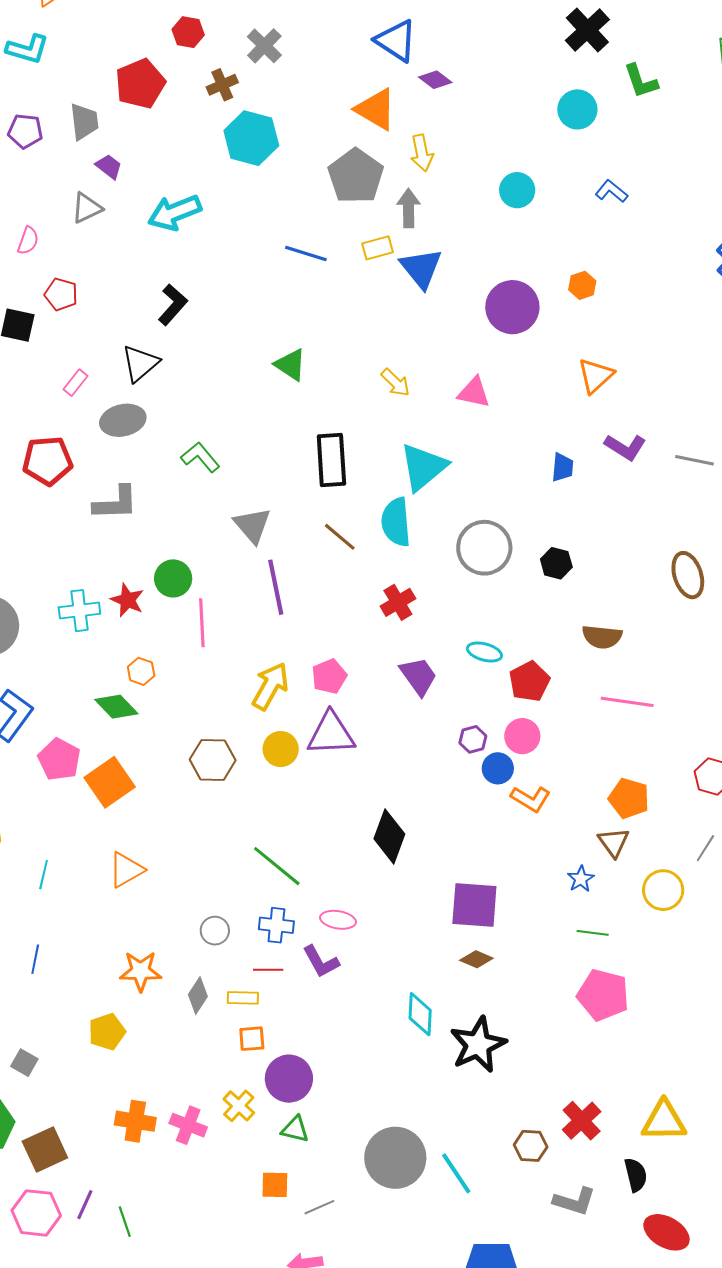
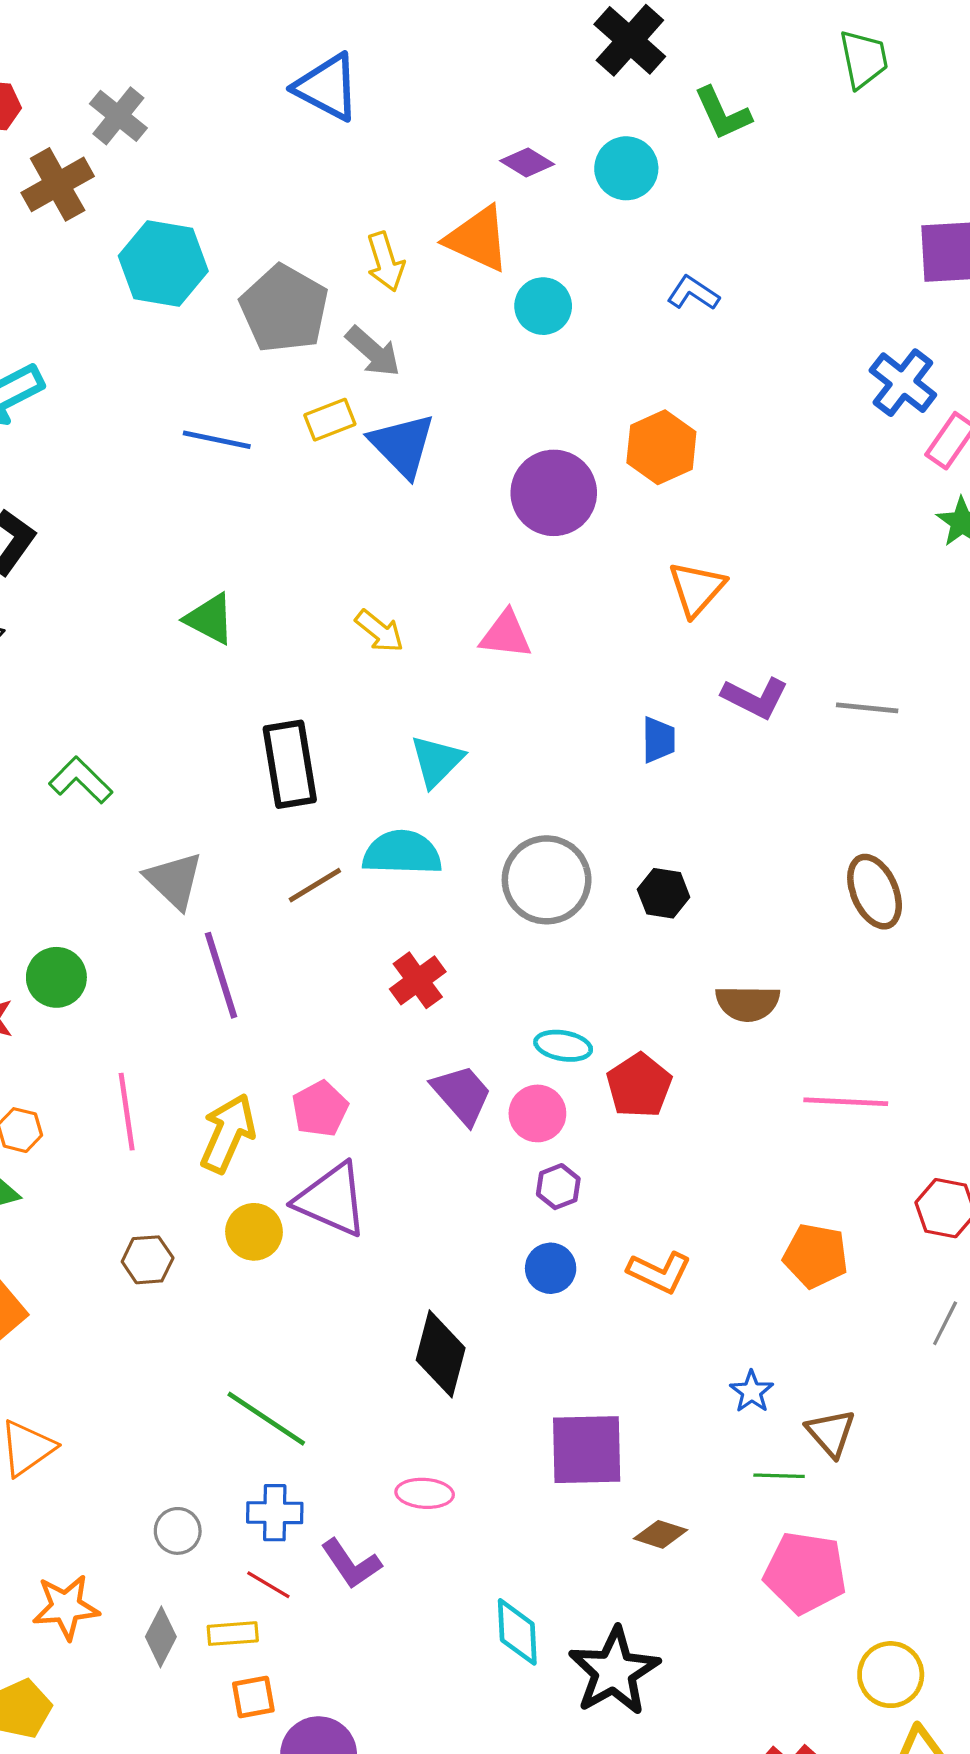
purple diamond: (435, 80) -> (527, 163), moved
brown cross: (222, 85) -> (58, 184), size x1.4
orange triangle: (376, 109) -> (478, 239), moved
cyan hexagon: (251, 138) -> (163, 264), moved
gray arrow: (409, 208) -> (373, 351), turned 138
orange hexagon: (582, 285) -> (661, 447), size x1.6
cyan triangle: (423, 467) -> (437, 761), size x0.7
cyan semicircle: (396, 522) -> (402, 853), turned 102
brown line: (340, 537) -> (315, 885), turned -66
pink line: (202, 623) -> (127, 1112), moved
pink line: (627, 702) -> (846, 1102), moved
purple triangle: (331, 734) -> (332, 1200), turned 32
pink circle: (522, 736) -> (537, 1113), moved
brown hexagon: (213, 760) -> (148, 1260), size x0.7
blue circle: (498, 768) -> (551, 1268), moved
brown triangle: (614, 842) -> (831, 1433), moved
yellow circle: (663, 890) -> (891, 1675), moved
pink ellipse: (338, 920) -> (425, 1493), moved
brown diamond: (476, 959) -> (661, 1534), moved
red line: (268, 970) -> (268, 1585), turned 36

